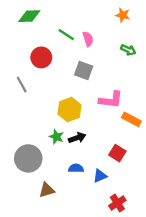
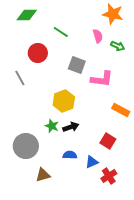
orange star: (123, 15) -> (113, 14), size x1.5
pink semicircle: (88, 39) -> (98, 36), moved
pink L-shape: (111, 100) -> (102, 79), moved
red cross: (117, 203) -> (109, 176), moved

